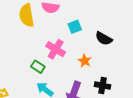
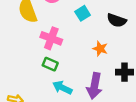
pink cross: (56, 49) -> (51, 38), moved

